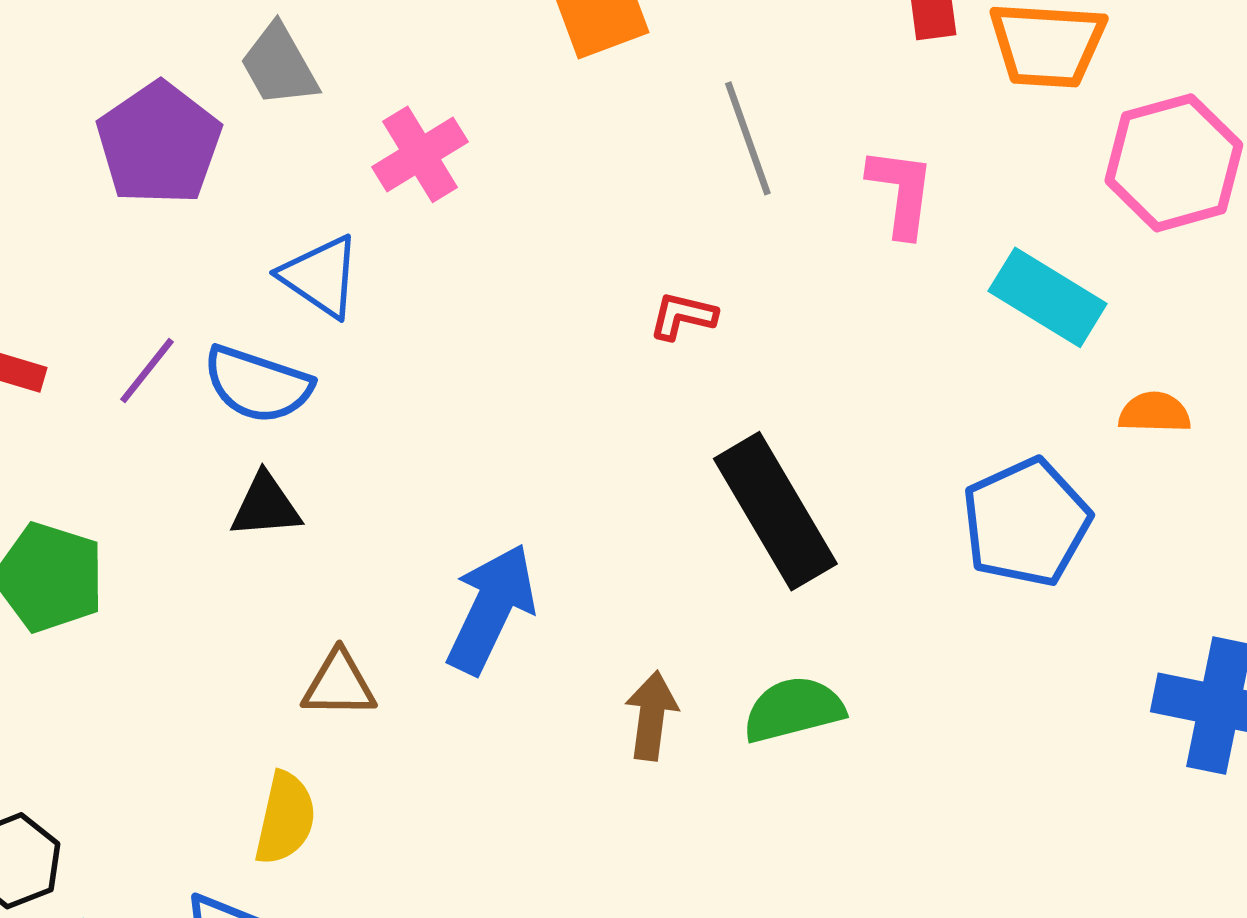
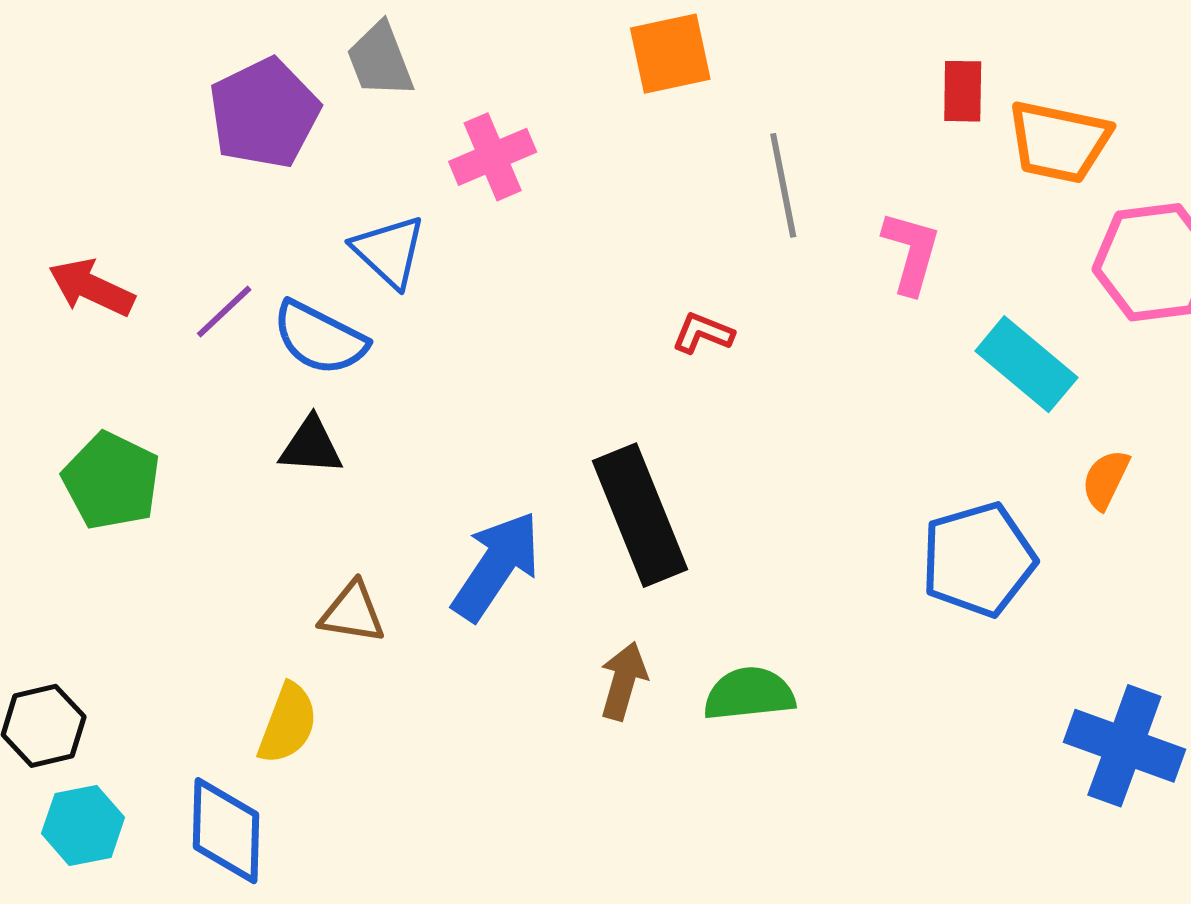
orange semicircle: (1155, 413) -> (1106, 479), turned -74
black rectangle: (775, 511) -> (640, 515), moved

